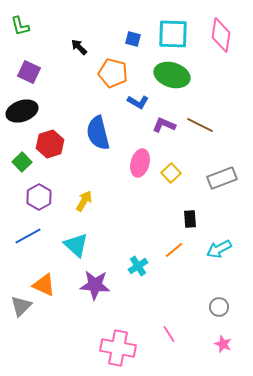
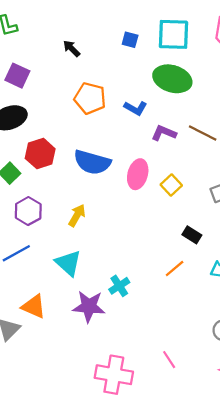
orange pentagon: (113, 73) -> (90, 98), moved
blue semicircle: (98, 133) -> (92, 162), moved, turned -60
black rectangle: (190, 219) -> (192, 235), turned -54
cyan cross: (138, 266) -> (119, 286), moved

